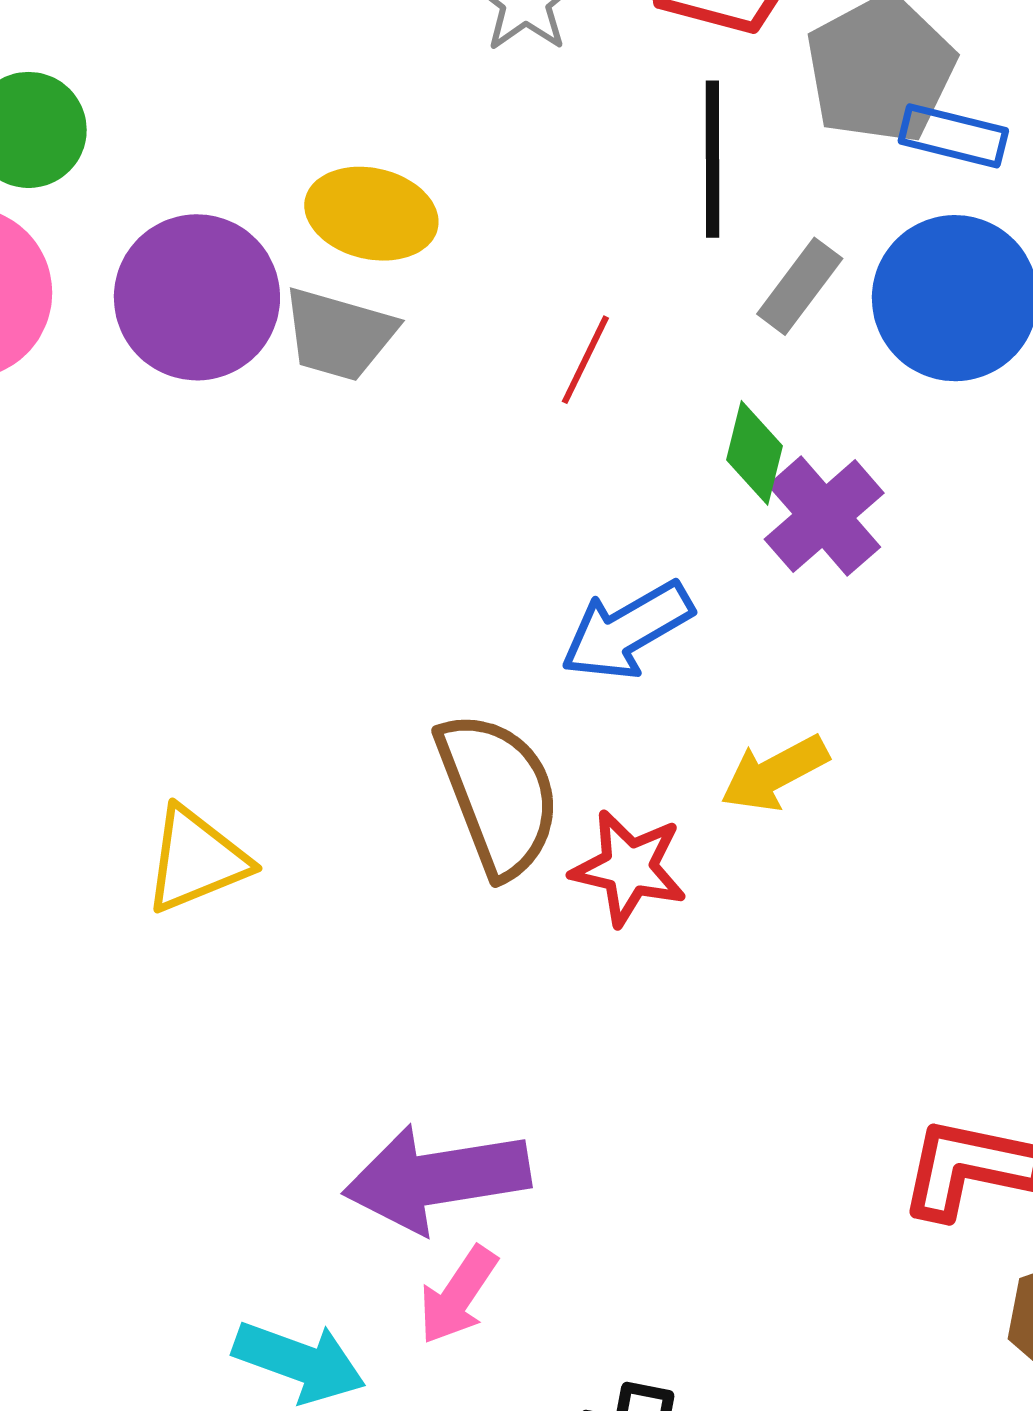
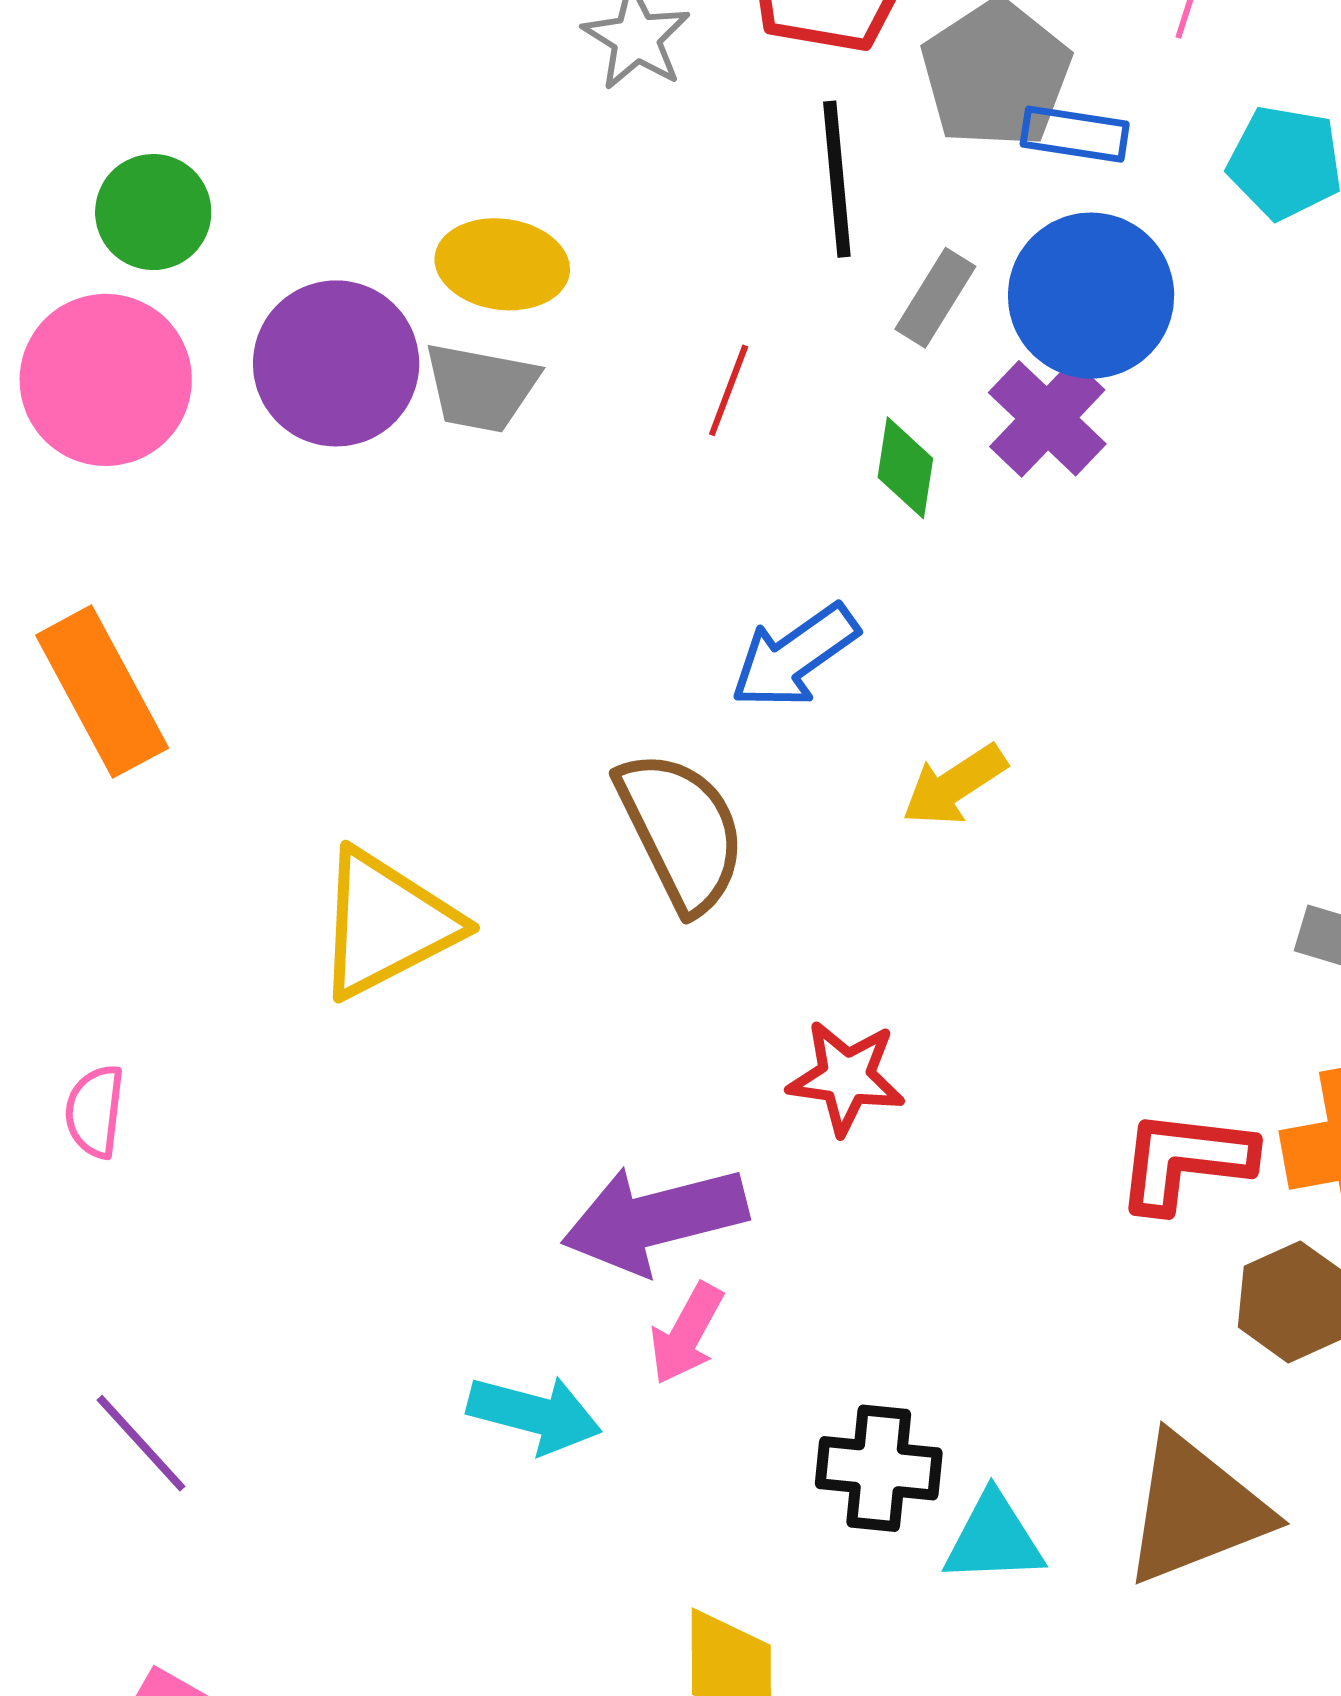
purple cross: (824, 516) -> (1047, 418), moved
yellow triangle: (196, 860) -> (386, 924), size x1.4
red star: (629, 868) -> (846, 1077), moved

